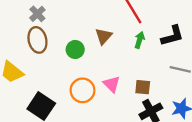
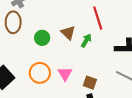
brown triangle: (104, 36) -> (68, 33), turned -42
green arrow: (140, 40) -> (86, 41), moved

